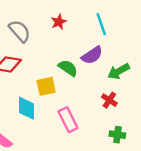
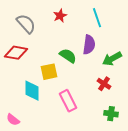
purple semicircle: (92, 55) -> (89, 45), turned -48

